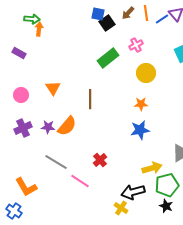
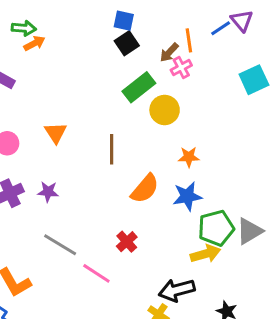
brown arrow: (128, 13) -> (169, 52), moved
orange line: (146, 13) -> (189, 40), moved
black square: (107, 23) -> (127, 43), moved
orange arrow: (39, 29) -> (34, 43), turned 56
yellow circle: (146, 73) -> (165, 110), moved
orange semicircle: (67, 126) -> (145, 189), moved
green pentagon: (167, 185) -> (216, 228), moved

